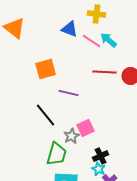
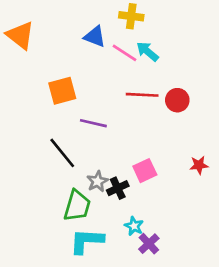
pink square: (86, 128) -> (145, 171), moved
black cross: (101, 156) -> (118, 188), moved

